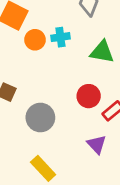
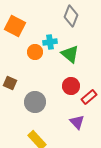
orange circle: (35, 40) -> (35, 52), moved
green triangle: (102, 52) -> (70, 54), moved, turned 30

